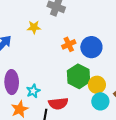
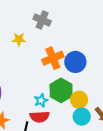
orange cross: (69, 44) -> (53, 58), size x1.5
cyan star: (33, 91) -> (41, 100), moved

